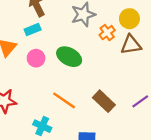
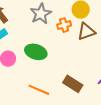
orange cross: (107, 33) -> (64, 25), turned 32

